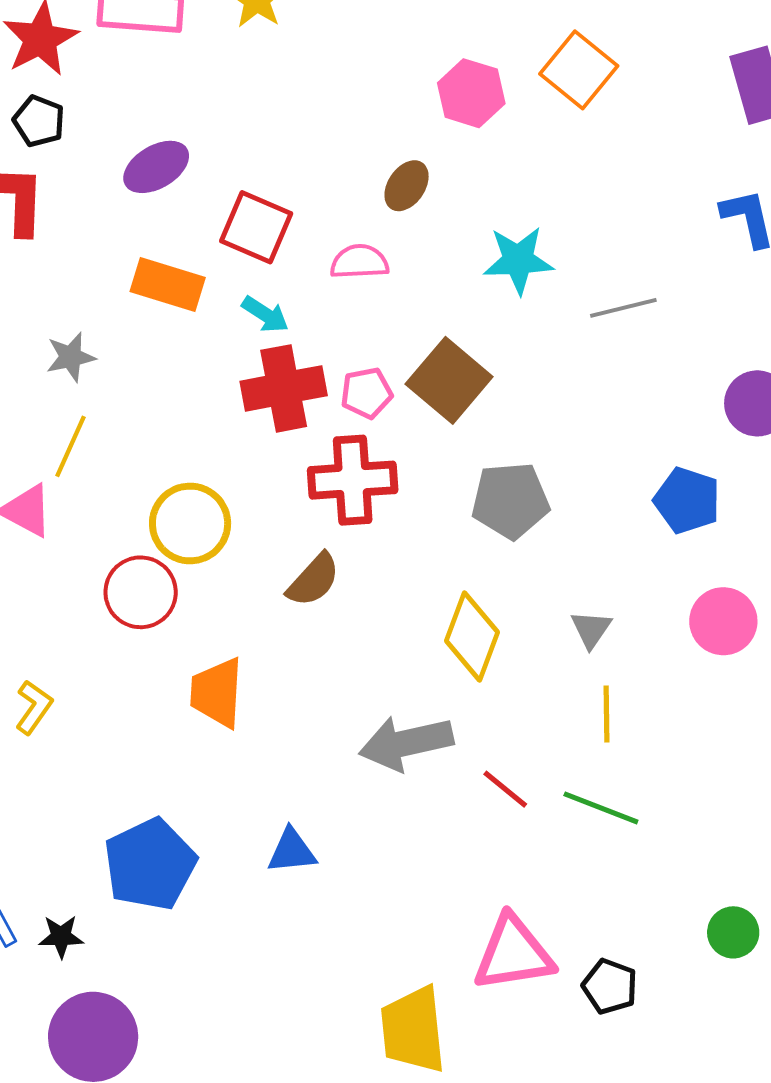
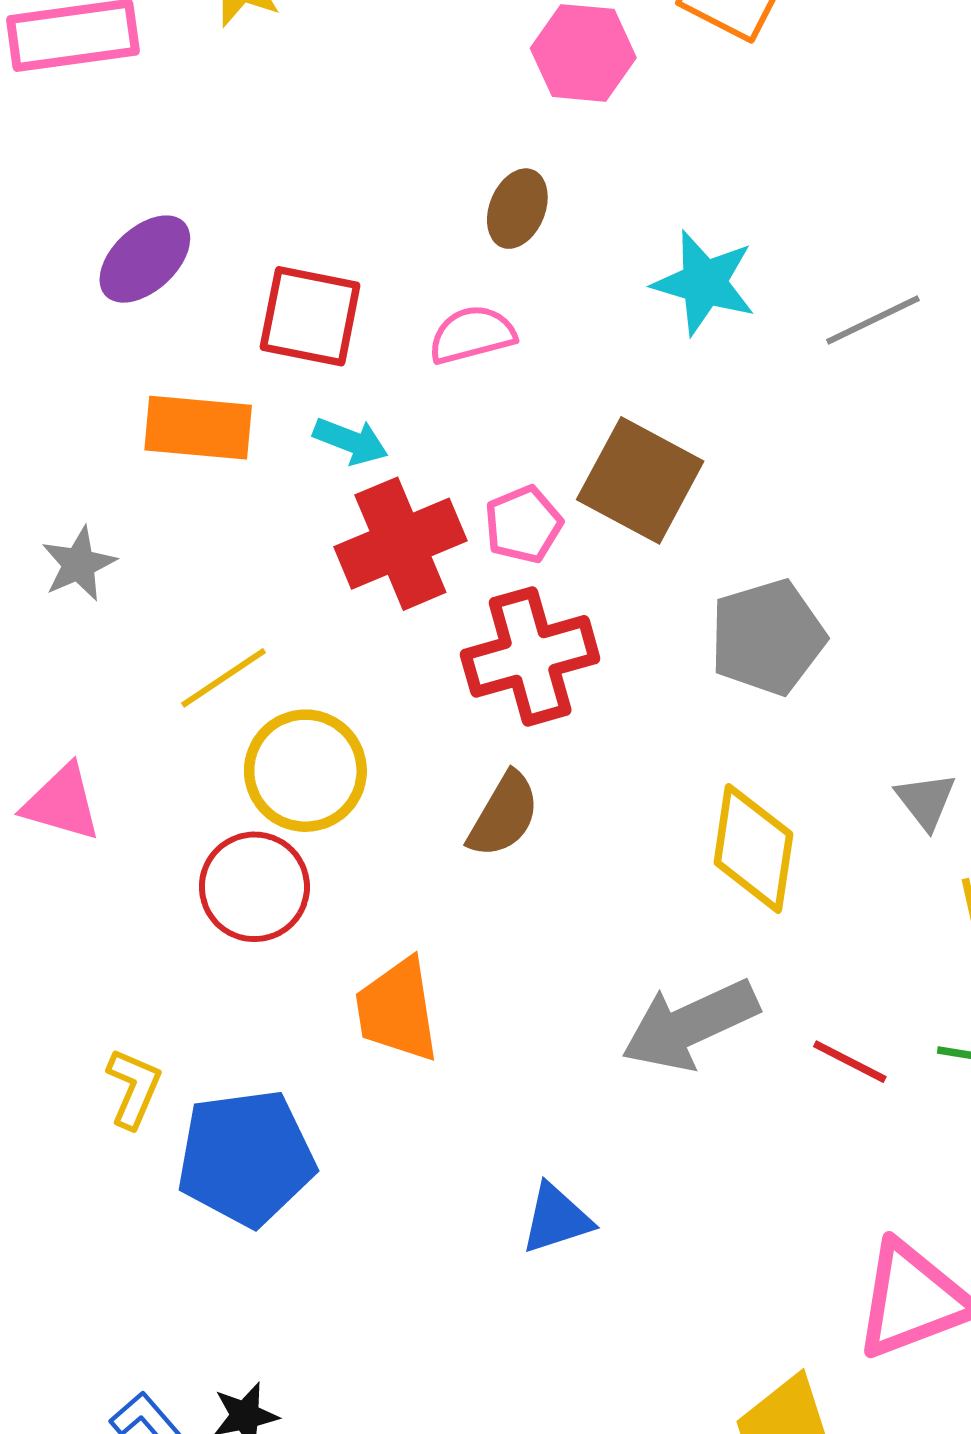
cyan star: (518, 260) -> (704, 283), turned 30
yellow line: (71, 446) -> (223, 678), moved, turned 44
blue pentagon: (150, 864) -> (246, 1158), moved, turned 30

